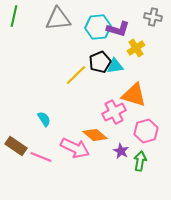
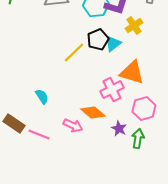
cyan triangle: (115, 66) -> (113, 44), turned -30
pink arrow: (75, 148) -> (73, 126), size x0.7

